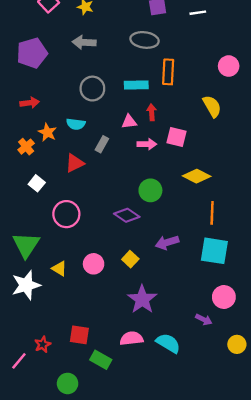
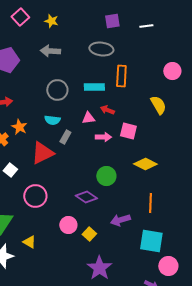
red arrow: (152, 112) -> (107, 110), turned -64
cyan semicircle: (76, 124) -> (52, 120), moved
red triangle: (75, 163) -> (42, 153), size x1.4
orange line: (212, 213) -> (150, 203), moved
cyan square: (214, 251) -> (151, 241), moved
pink circle: (94, 264) -> (68, 225), moved

